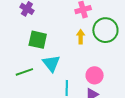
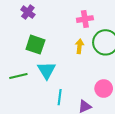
pink circle: (95, 75) -> (104, 89), moved

